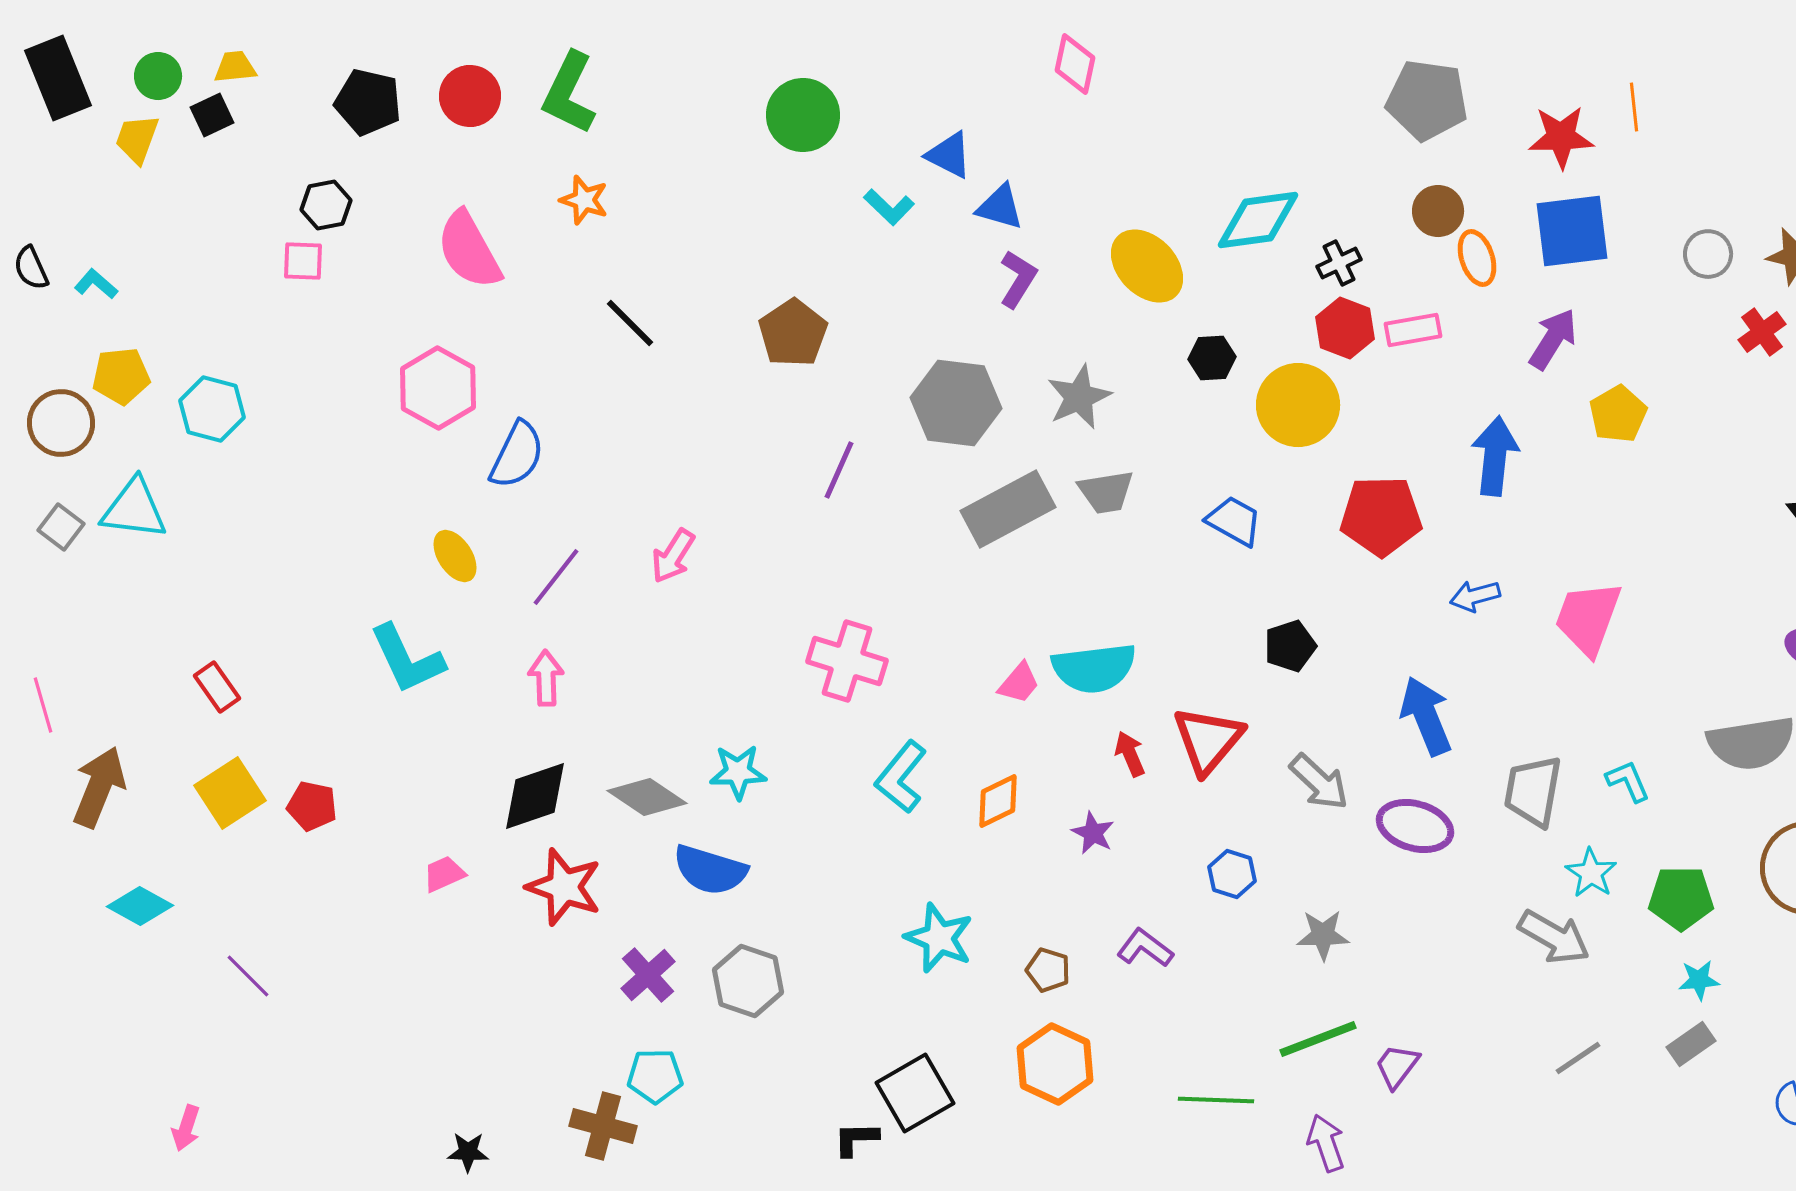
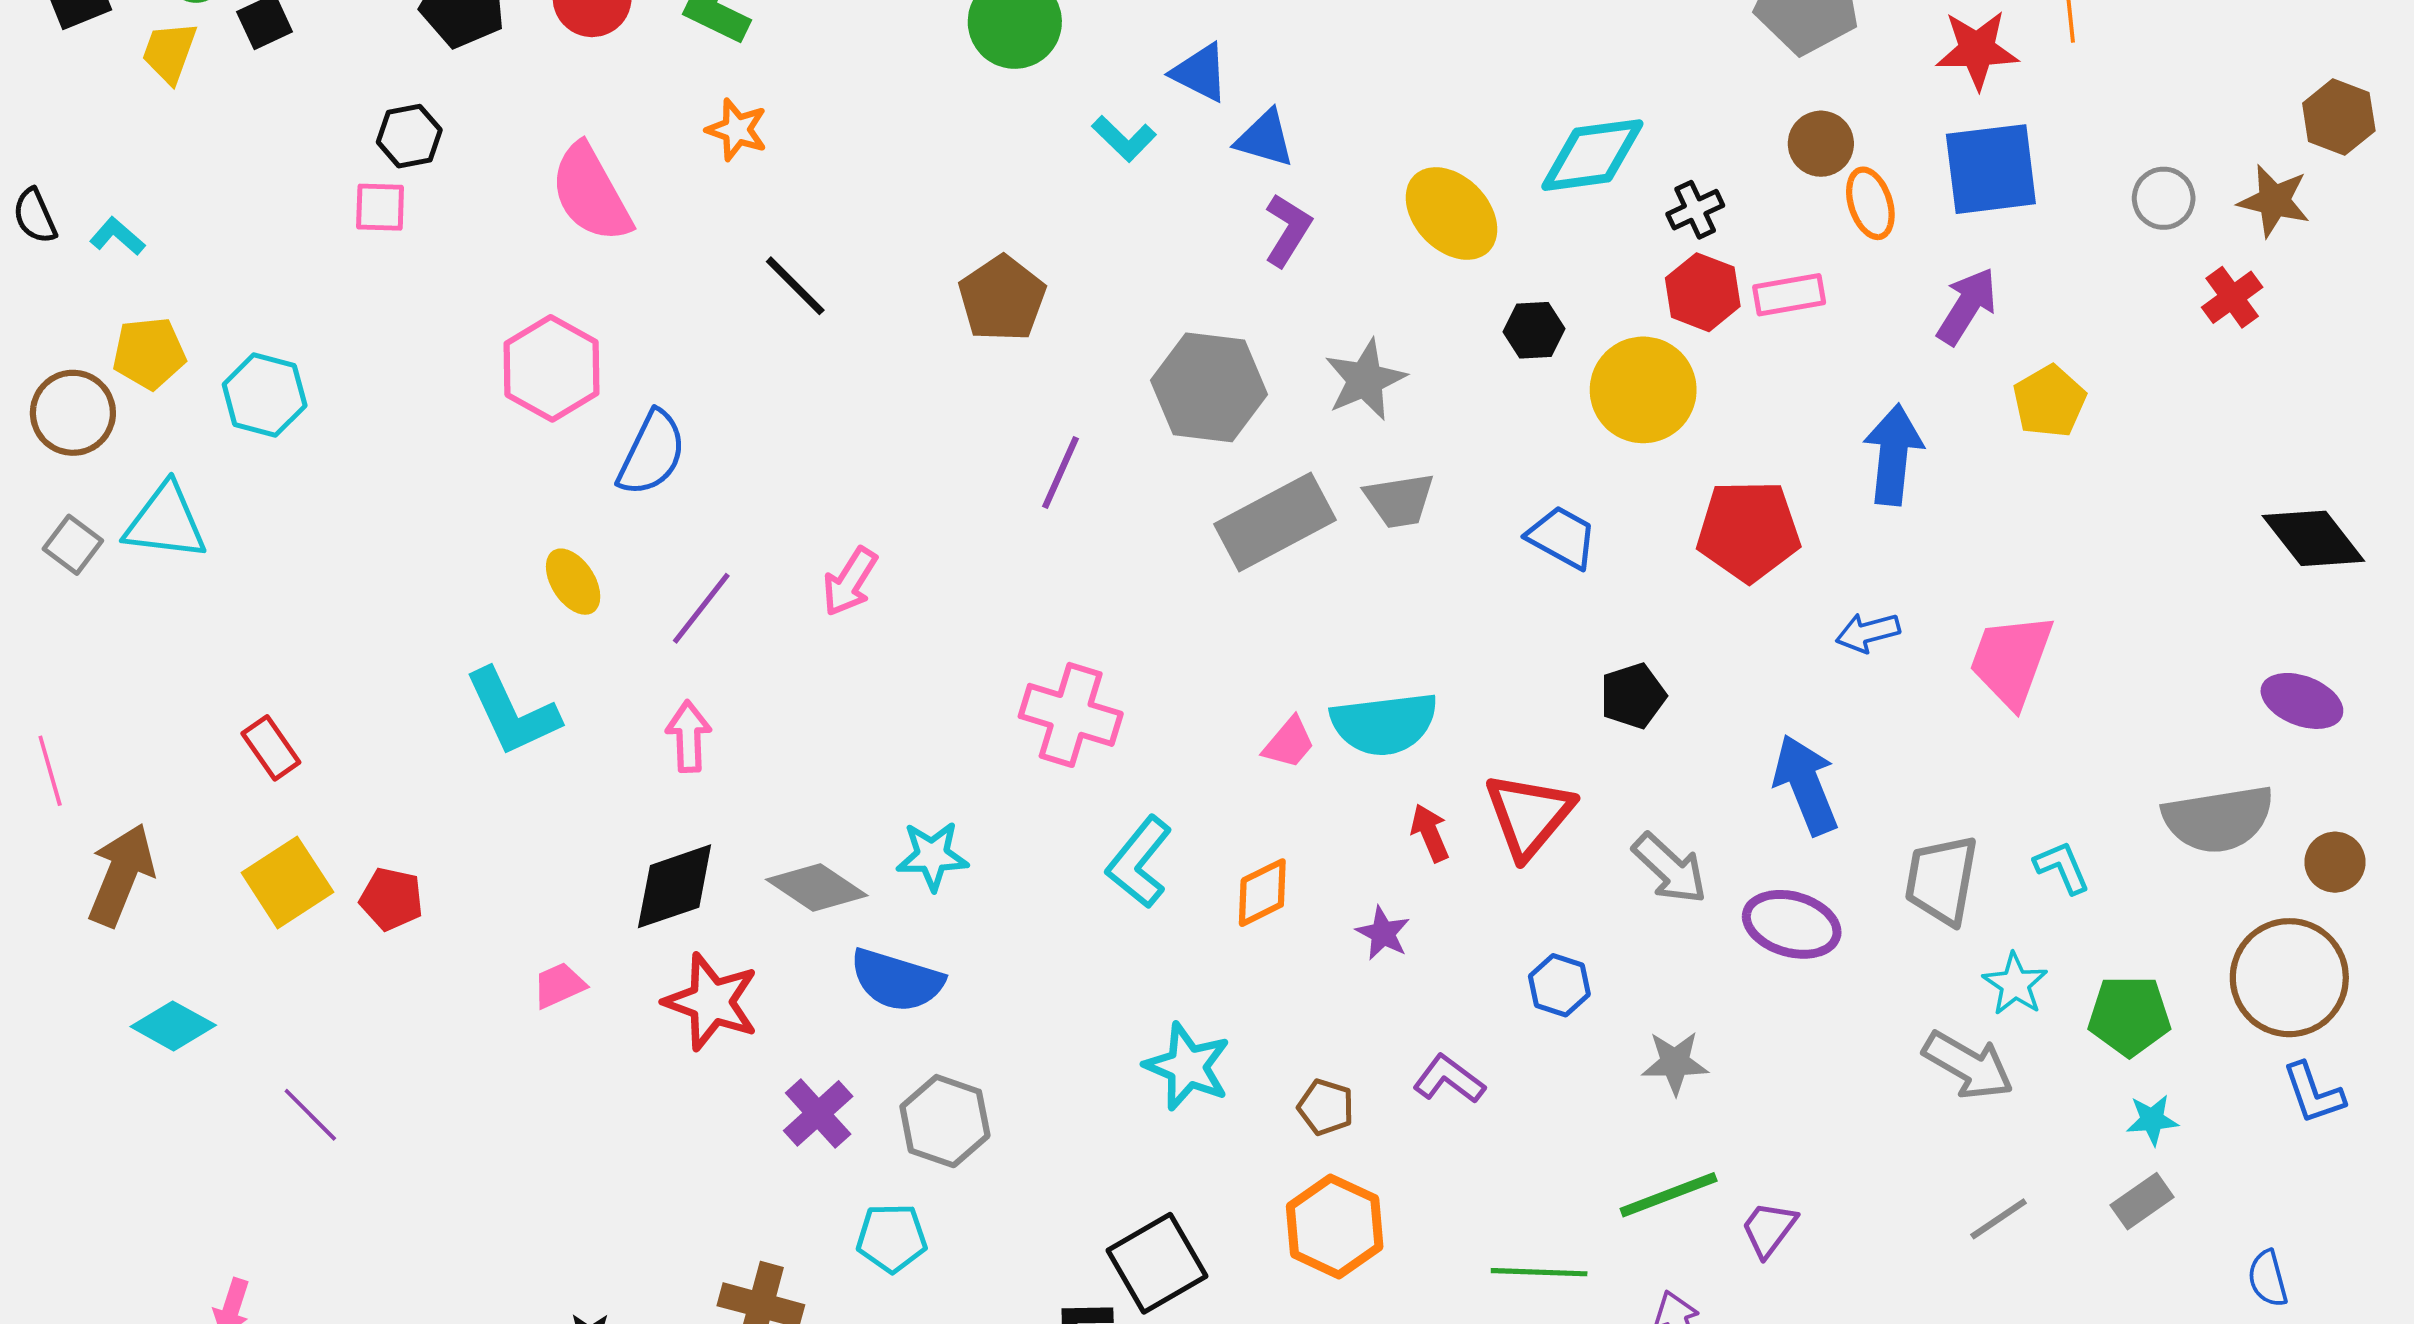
cyan pentagon: (655, 1076) -> (892, 1238), moved

